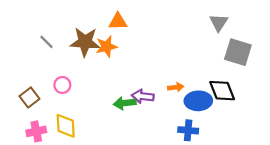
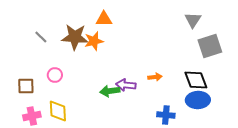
gray square: (238, 52) -> (210, 46), turned -35
brown square: (29, 97) -> (26, 86), turned 36
blue ellipse: (198, 101) -> (198, 100), moved

